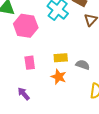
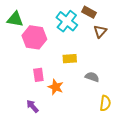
yellow rectangle: (61, 58) -> (70, 59), moved
orange star: (59, 77) -> (56, 87), moved

